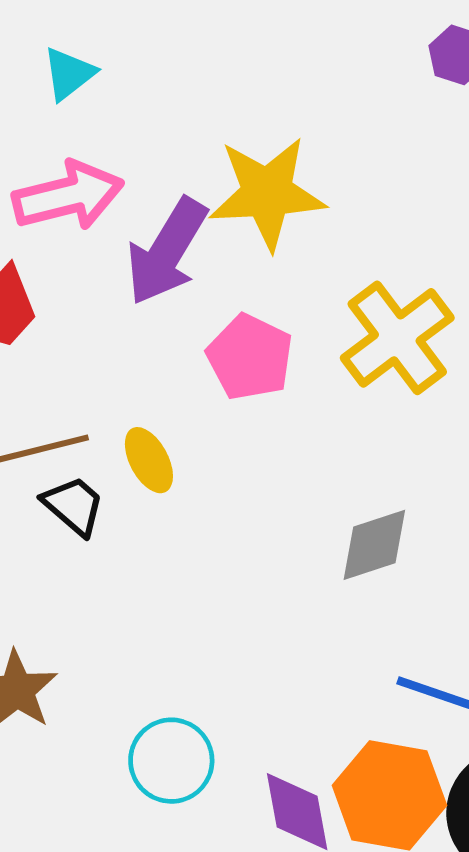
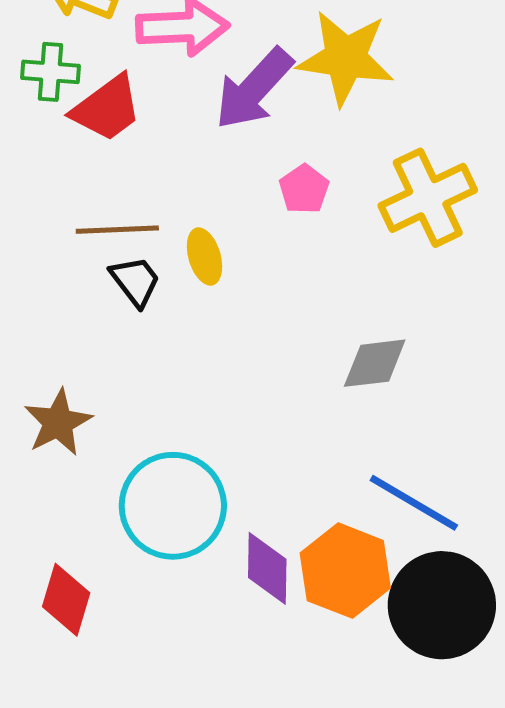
pink pentagon: (250, 357) -> (304, 189), size x0.7
cyan circle: (171, 761) -> (173, 506), size x1.5

